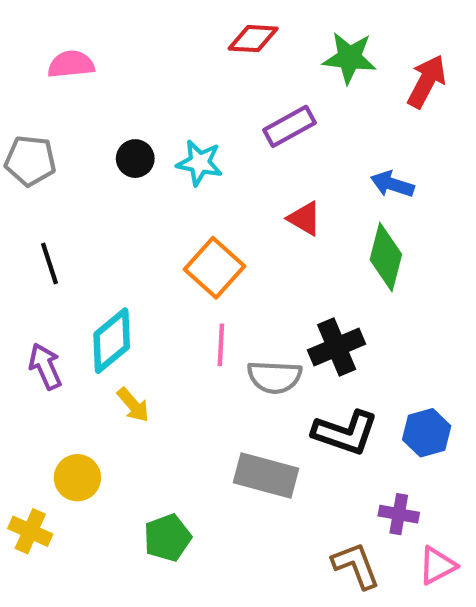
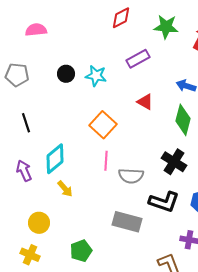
red diamond: (253, 39) -> (121, 18), turned -30
black cross: (337, 347) -> (174, 162), moved, turned -35
yellow cross: (30, 531) -> (30, 255), moved

